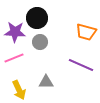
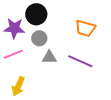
gray triangle: (46, 82) -> (49, 57), moved
yellow arrow: (19, 90) -> (18, 86), turned 48

